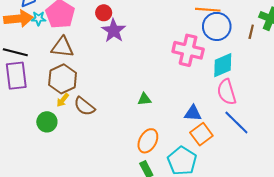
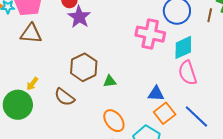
brown hexagon: (63, 79) -> (84, 67), moved
brown semicircle: (84, 106) -> (64, 97), moved
green circle: (47, 122) -> (18, 105), size x1.5
blue line: (236, 123) -> (196, 117), moved
orange ellipse: (148, 141) -> (114, 121), turned -65

